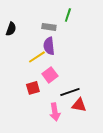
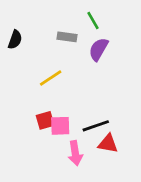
green line: (68, 15) -> (93, 21), turned -48
purple semicircle: (49, 46) -> (98, 49), moved, turned 36
pink square: (50, 75) -> (60, 126), moved, turned 35

